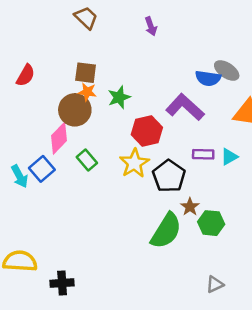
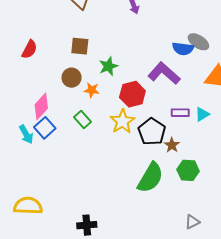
orange star: (87, 92) -> (92, 90), moved
brown circle: (75, 110) -> (72, 78), size x0.7
pink diamond: (59, 138) -> (41, 106), moved
brown star: (190, 207) -> (172, 145), moved
black cross: (62, 283) -> (87, 225), moved

